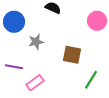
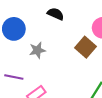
brown square: (72, 55) -> (85, 47), moved, turned 30

